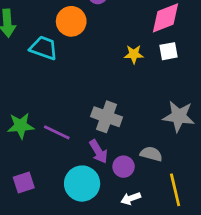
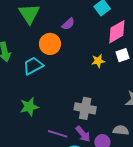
cyan trapezoid: (44, 48) -> (33, 66), turned -40
green star: (21, 126) -> (29, 107), moved
purple line: (57, 132) -> (58, 134), moved

